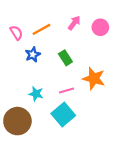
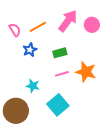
pink arrow: (74, 23) -> (68, 21), size x1.6
green rectangle: (65, 58) -> (60, 53), turned -72
pink line: (67, 91) -> (62, 74), moved

